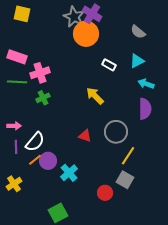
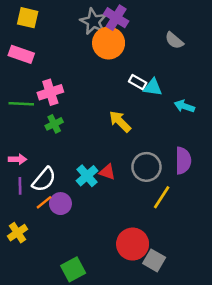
pink rectangle: (17, 57) -> (21, 54), moved
cyan triangle: (137, 61) -> (153, 87), moved, turned 35
purple semicircle: (145, 109) -> (183, 161), moved
cyan cross: (69, 173) -> (87, 176), moved
gray square: (125, 180) -> (154, 260), moved
red circle: (105, 193) -> (133, 244), size x1.6

